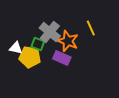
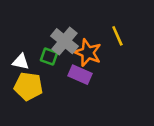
yellow pentagon: (30, 57) -> (28, 86), moved

